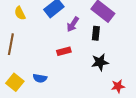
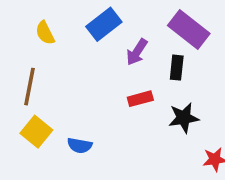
red rectangle: (64, 51) -> (140, 99), moved
yellow square: (15, 82) -> (36, 132), moved

